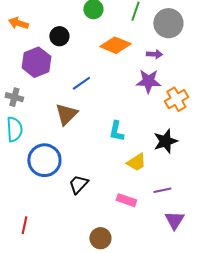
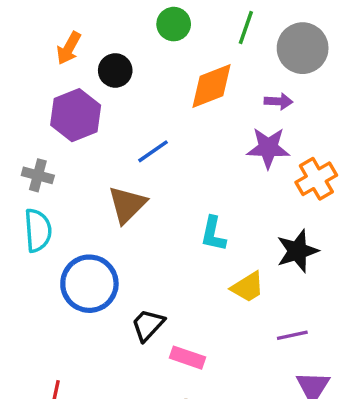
orange arrow: (18, 23) -> (69, 48), moved, turned -78
orange diamond: (115, 45) -> (211, 86), turned -44
pink rectangle: (126, 200) -> (187, 358), moved

